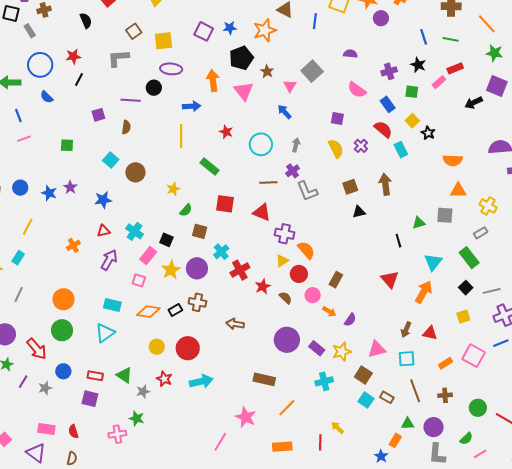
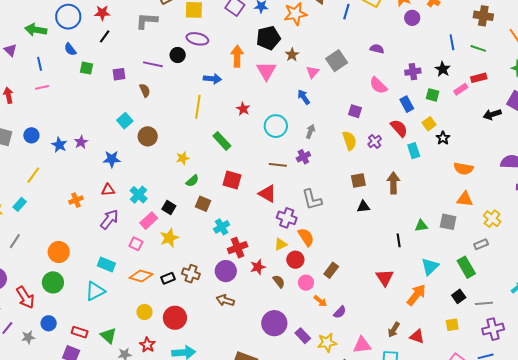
brown semicircle: (126, 127) -> (145, 90), turned -40
green square: (67, 145) -> (87, 68), moved
gray L-shape: (307, 191) -> (312, 200), moved
purple circle: (197, 268) -> (226, 271), moved

